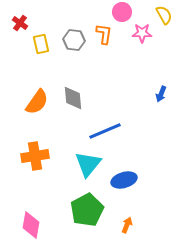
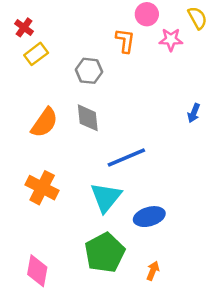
gray hexagon: (74, 40) -> (89, 71), moved
yellow rectangle: (41, 44) -> (36, 54), moved, turned 66
orange cross: (35, 156) -> (42, 188), turned 36

